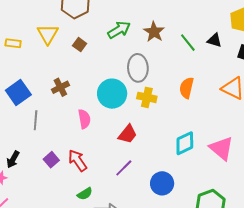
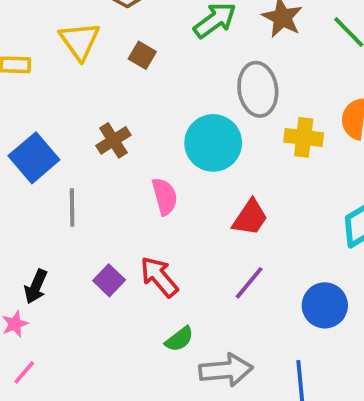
yellow cross: (147, 97) -> (304, 137), moved

